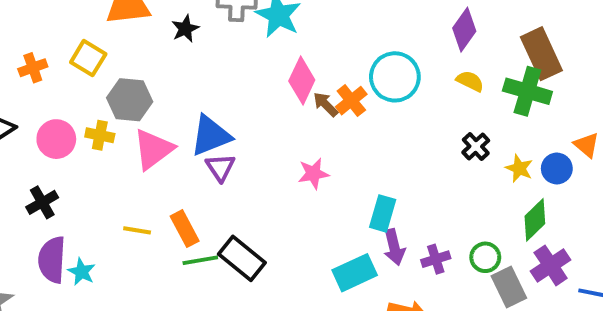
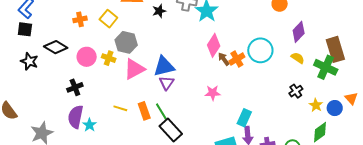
green line: (200, 260) -> (161, 111), moved, turned 60

